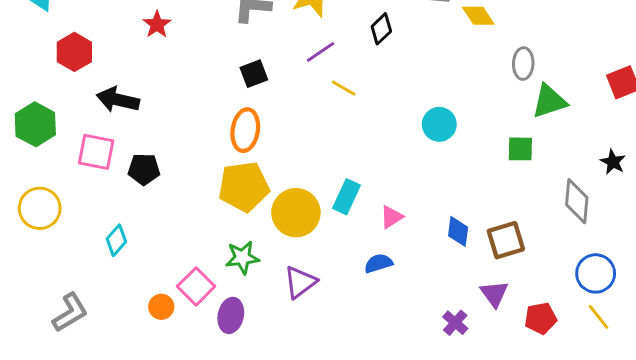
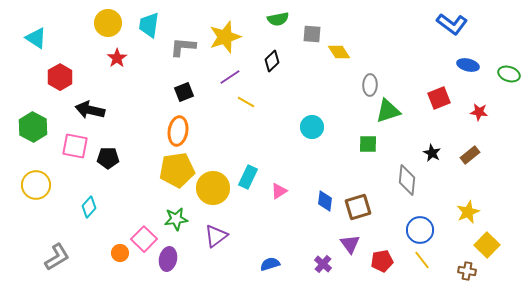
blue semicircle: (378, 263) -> (270, 264), moved

